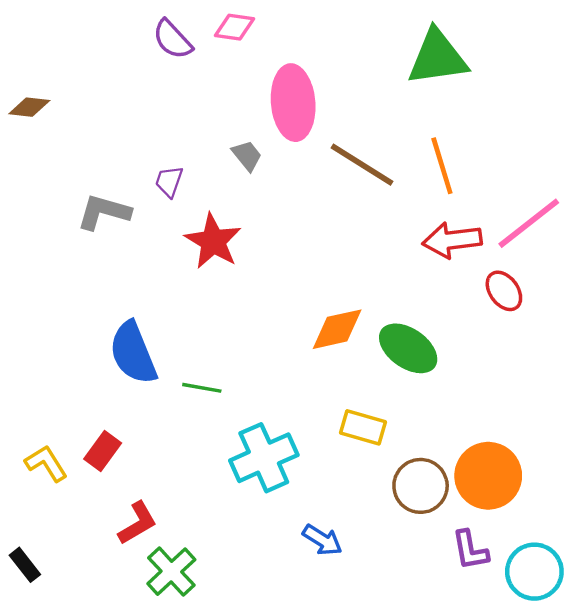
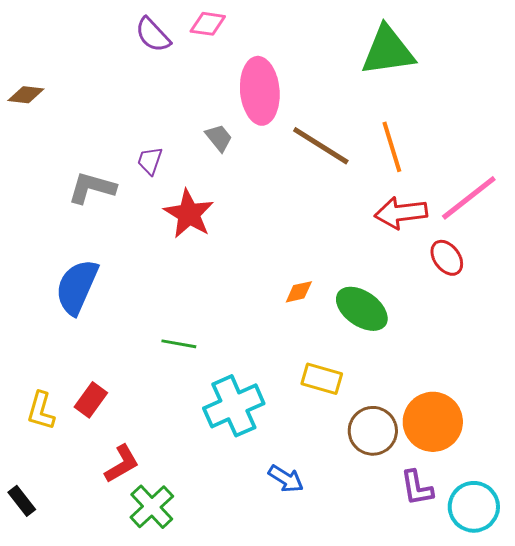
orange diamond: (337, 329) -> (299, 292), size x0.6
blue semicircle: (133, 353) -> (77, 287), moved, turned 46
yellow L-shape: (46, 463) -> (41, 411), turned -132

